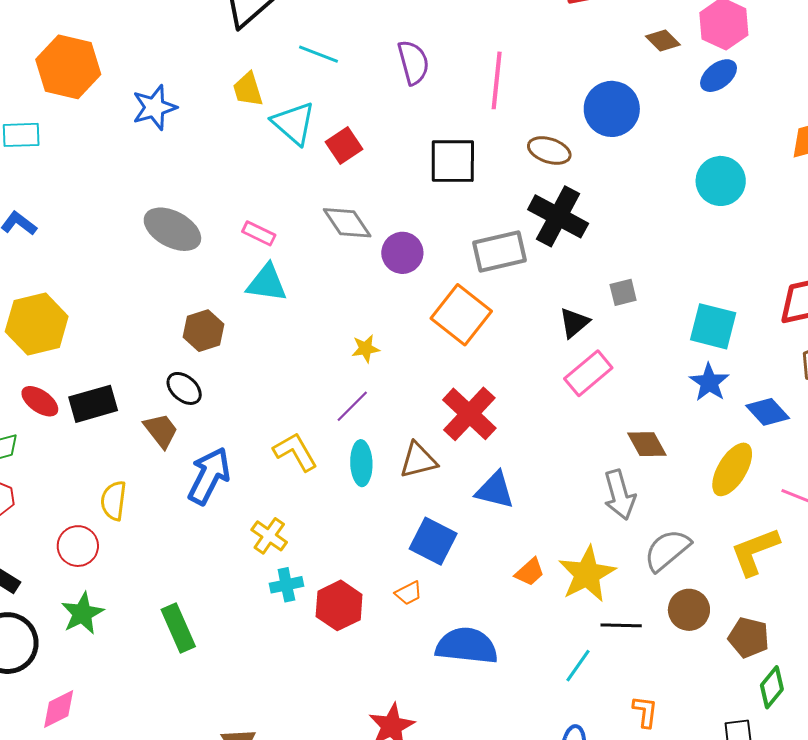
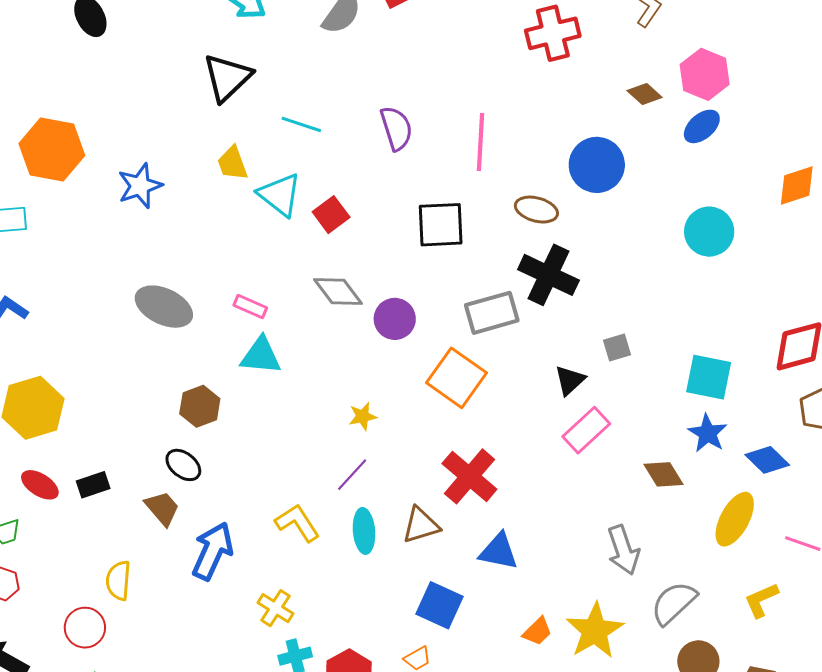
black rectangle: (93, 404) -> (93, 485), size x0.7
brown diamond: (647, 444) -> (664, 474), moved
yellow L-shape: (755, 551) -> (761, 600), size x0.7

